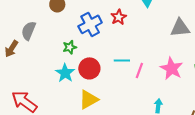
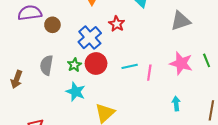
gray semicircle: (29, 31) -> (46, 65), moved
red circle: (89, 68) -> (96, 64), moved

